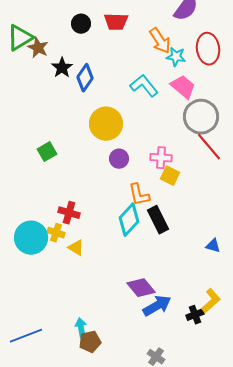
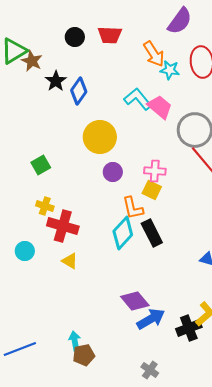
pink trapezoid: (183, 87) -> (160, 107), moved
yellow square: (170, 176) -> (152, 190), moved
red cross: (69, 213) -> (63, 226), size x1.4
yellow cross: (56, 233) -> (45, 206), moved
cyan circle: (31, 238) -> (25, 251), size x0.6
black cross: (195, 315) -> (189, 328), size x1.4

